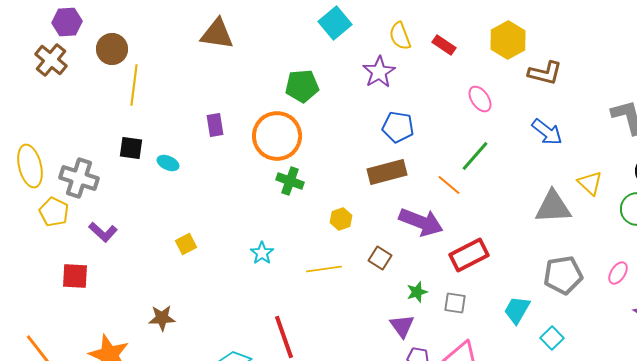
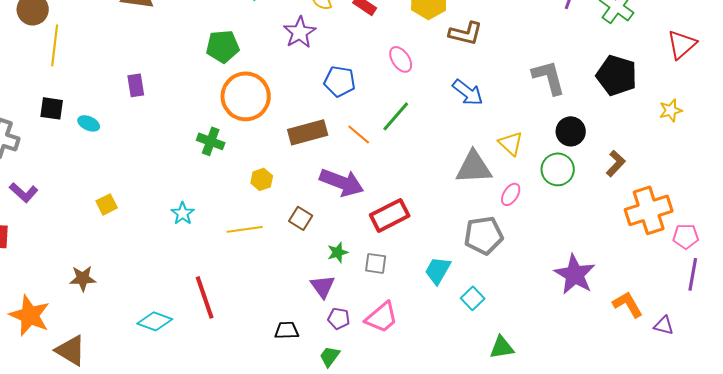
blue pentagon: (398, 127) -> (340, 81), moved
orange circle: (277, 136) -> (246, 96), moved
orange line: (449, 185) -> (359, 134), moved
pink ellipse: (618, 273) -> (511, 194), moved

